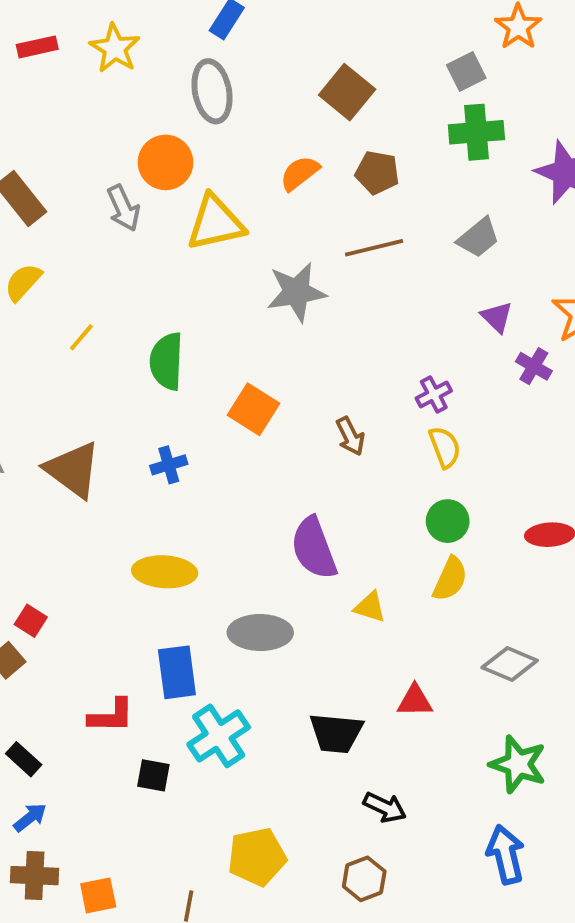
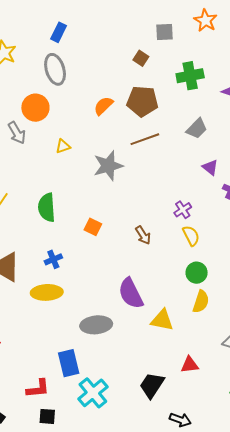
gray square: (466, 72) -> (165, 32), moved, turned 30
brown square: (347, 92) -> (141, 58), moved, size x0.6
brown pentagon: (377, 172) -> (142, 101), size x1.4
yellow triangle: (215, 223) -> (63, 146), moved, size x0.5
orange square: (254, 409) -> (93, 227), size x0.7
yellow ellipse: (165, 572) -> (47, 292), moved
yellow triangle: (370, 607) -> (162, 320), size x1.4
gray ellipse: (260, 633) -> (96, 325), moved
black trapezoid: (336, 733) -> (152, 385), turned 124
black square: (153, 775) -> (47, 416), moved

